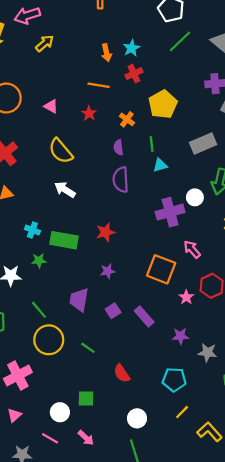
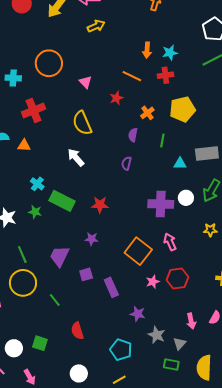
cyan triangle: (160, 165) -> (180, 164), moved
purple semicircle: (121, 180) -> (127, 163), size x0.6

